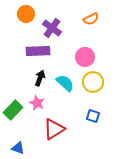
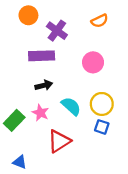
black arrow: (40, 78) -> (44, 85), turned 56
yellow circle: (93, 82) -> (102, 104), moved
cyan semicircle: (65, 83) -> (71, 106), moved

